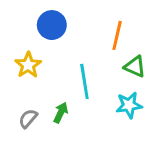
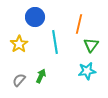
green triangle: (135, 67) -> (91, 45), turned 42
cyan line: (84, 81) -> (55, 42), moved

